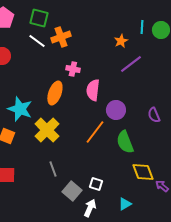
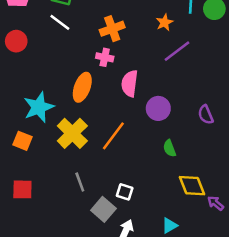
orange cross: (61, 37) -> (112, 29), moved
cyan star: (20, 109) -> (39, 107), turned 30
orange line: (95, 132) -> (113, 136), moved
green semicircle: (125, 142) -> (169, 148), size x0.6
white square: (96, 184) -> (125, 192), moved

